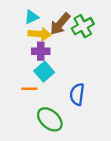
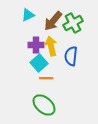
yellow arrow: (40, 34) -> (51, 46), moved, turned -108
orange line: (29, 89) -> (46, 78), moved
blue semicircle: (77, 94) -> (71, 56), moved

